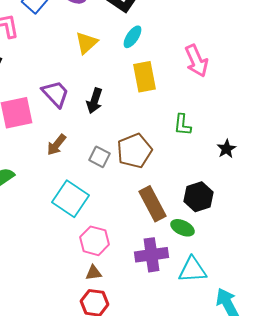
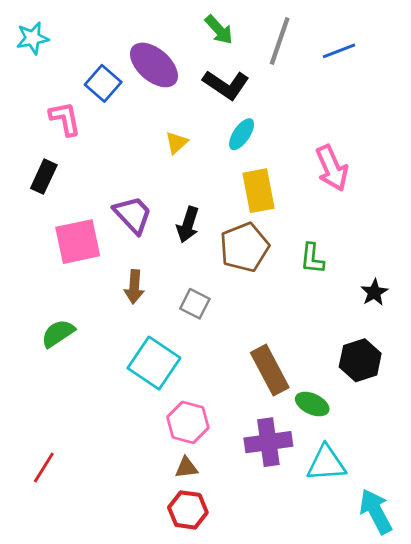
yellow triangle: (86, 43) -> (177, 143), size x0.7
brown arrow: (56, 145) -> (134, 287), turned -35
brown pentagon: (134, 151) -> (244, 247), moved
black hexagon: (198, 197) -> (360, 360), moved

